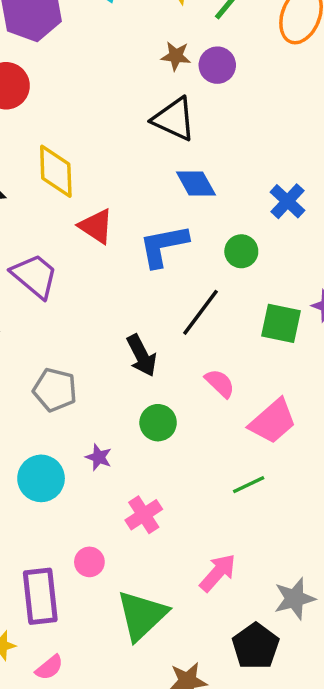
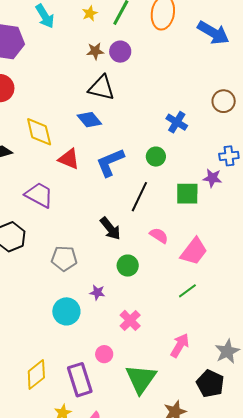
blue diamond: (196, 184) -> (89, 120), moved

